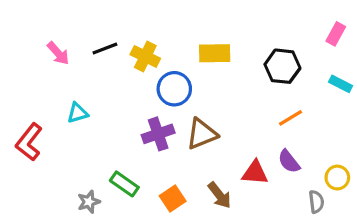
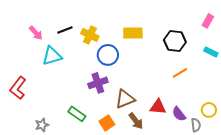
cyan triangle: (77, 113) -> (52, 56), moved, size x1.5
brown triangle: (202, 134) -> (125, 99), moved
purple semicircle: (289, 161) -> (179, 114), moved
gray star: (89, 202) -> (42, 125), moved

